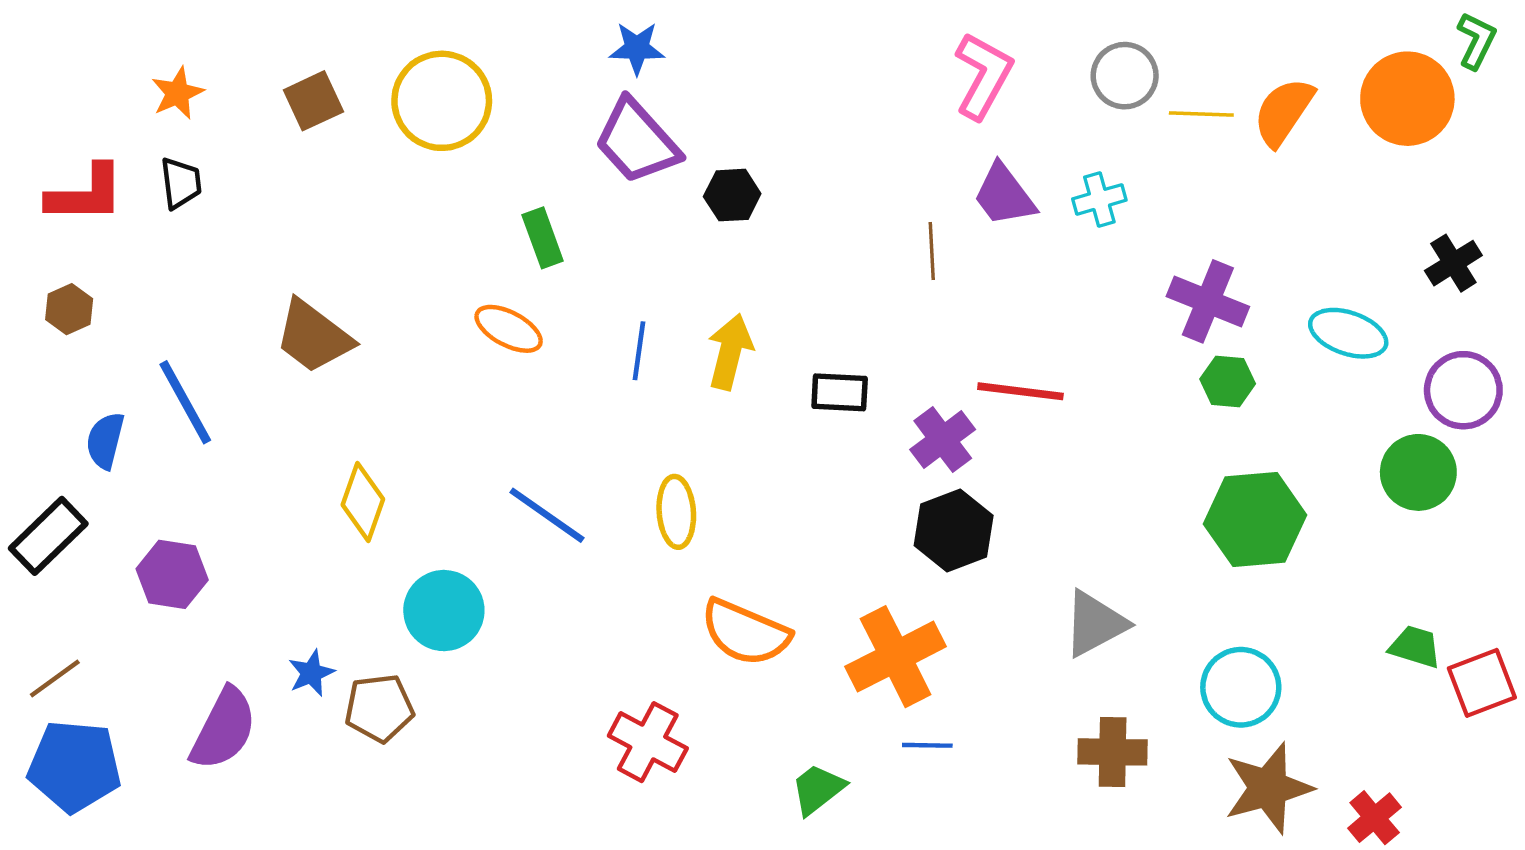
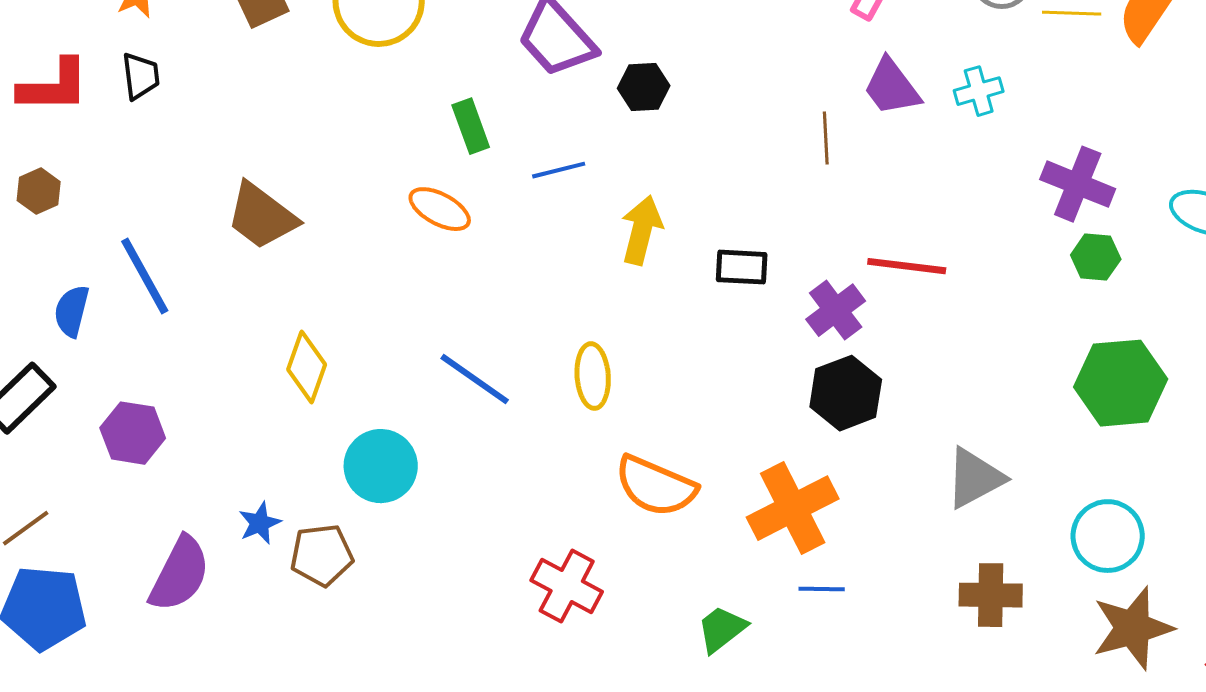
blue line: (639, 351) -> (559, 170), moved, turned 68

